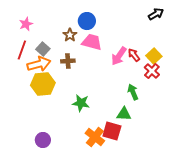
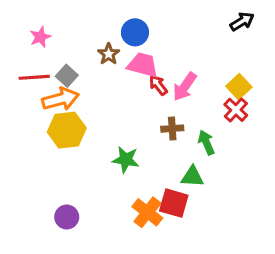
red line: (22, 50) -> (34, 77), turned 66
red arrow: (134, 55) -> (158, 85), moved
brown cross: (68, 61) -> (172, 129), moved

